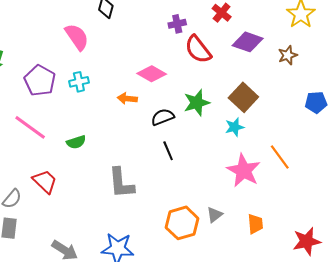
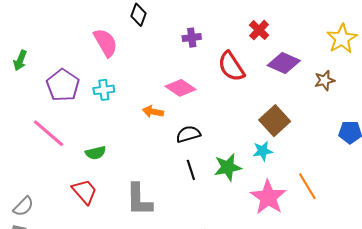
purple cross: (177, 24) -> (192, 38), moved
green star: (197, 103) -> (228, 167), moved
red trapezoid: (45, 181) -> (85, 192), moved

